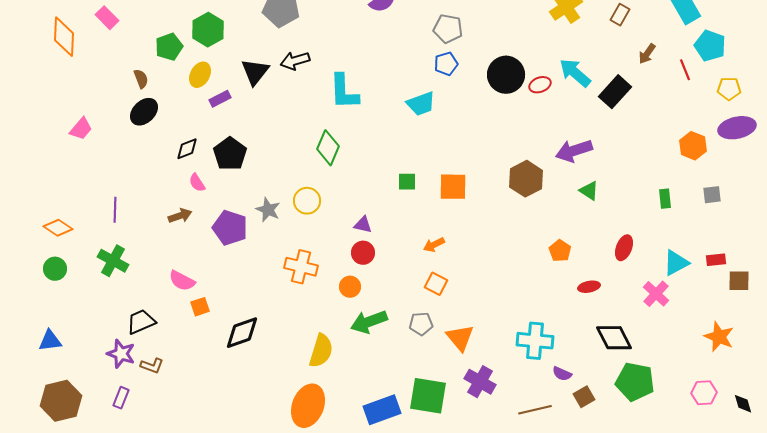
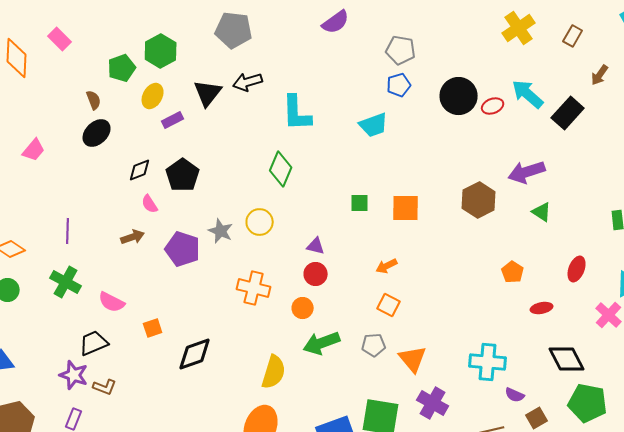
pink semicircle: (182, 281) -> (112, 302), moved

